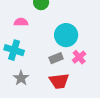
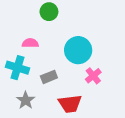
pink semicircle: (21, 22) -> (30, 43), moved
gray rectangle: (56, 58) -> (49, 77), moved

